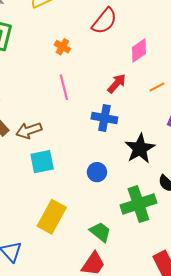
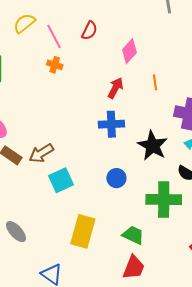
red semicircle: (104, 21) -> (89, 31), size x0.7
pink line: (64, 87) -> (54, 37), moved
orange line: (157, 87) -> (155, 82), turned -56
green cross: (138, 204) -> (164, 199), turned 32

